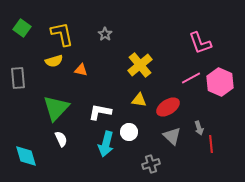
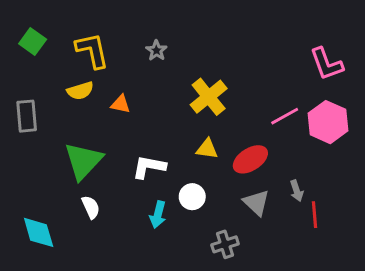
pink L-shape: (200, 43) -> (326, 64), moved
cyan arrow: (106, 144) -> (158, 215), size x0.7

